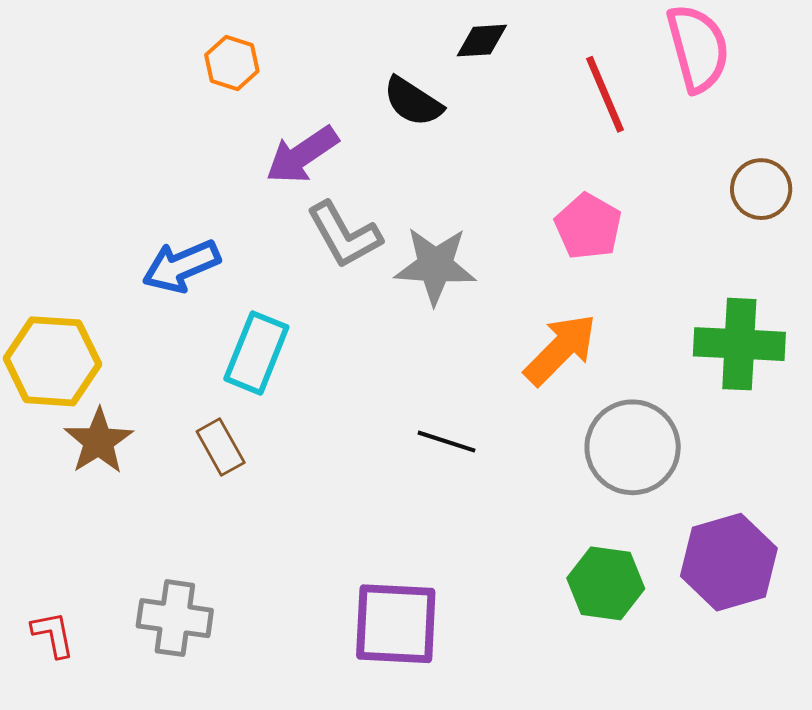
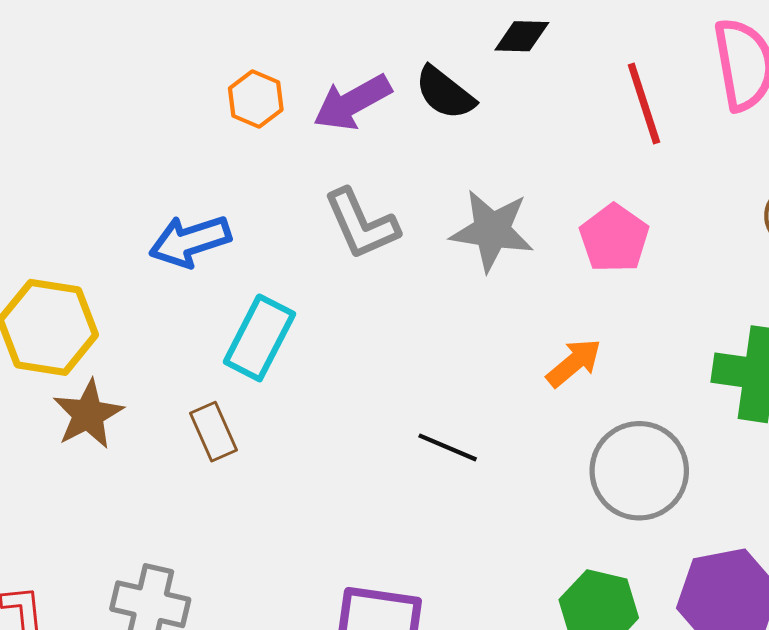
orange hexagon: (232, 63) -> (256, 99), moved
purple arrow: (302, 155) -> (352, 102), moved
gray star: (435, 266) -> (492, 231), moved
orange arrow: (560, 349) -> (574, 363), size x0.7

